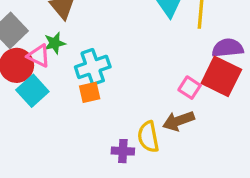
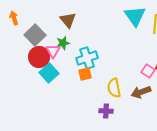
pink triangle: (39, 56) -> (53, 51), turned 35
yellow semicircle: (148, 137) -> (114, 88), moved

